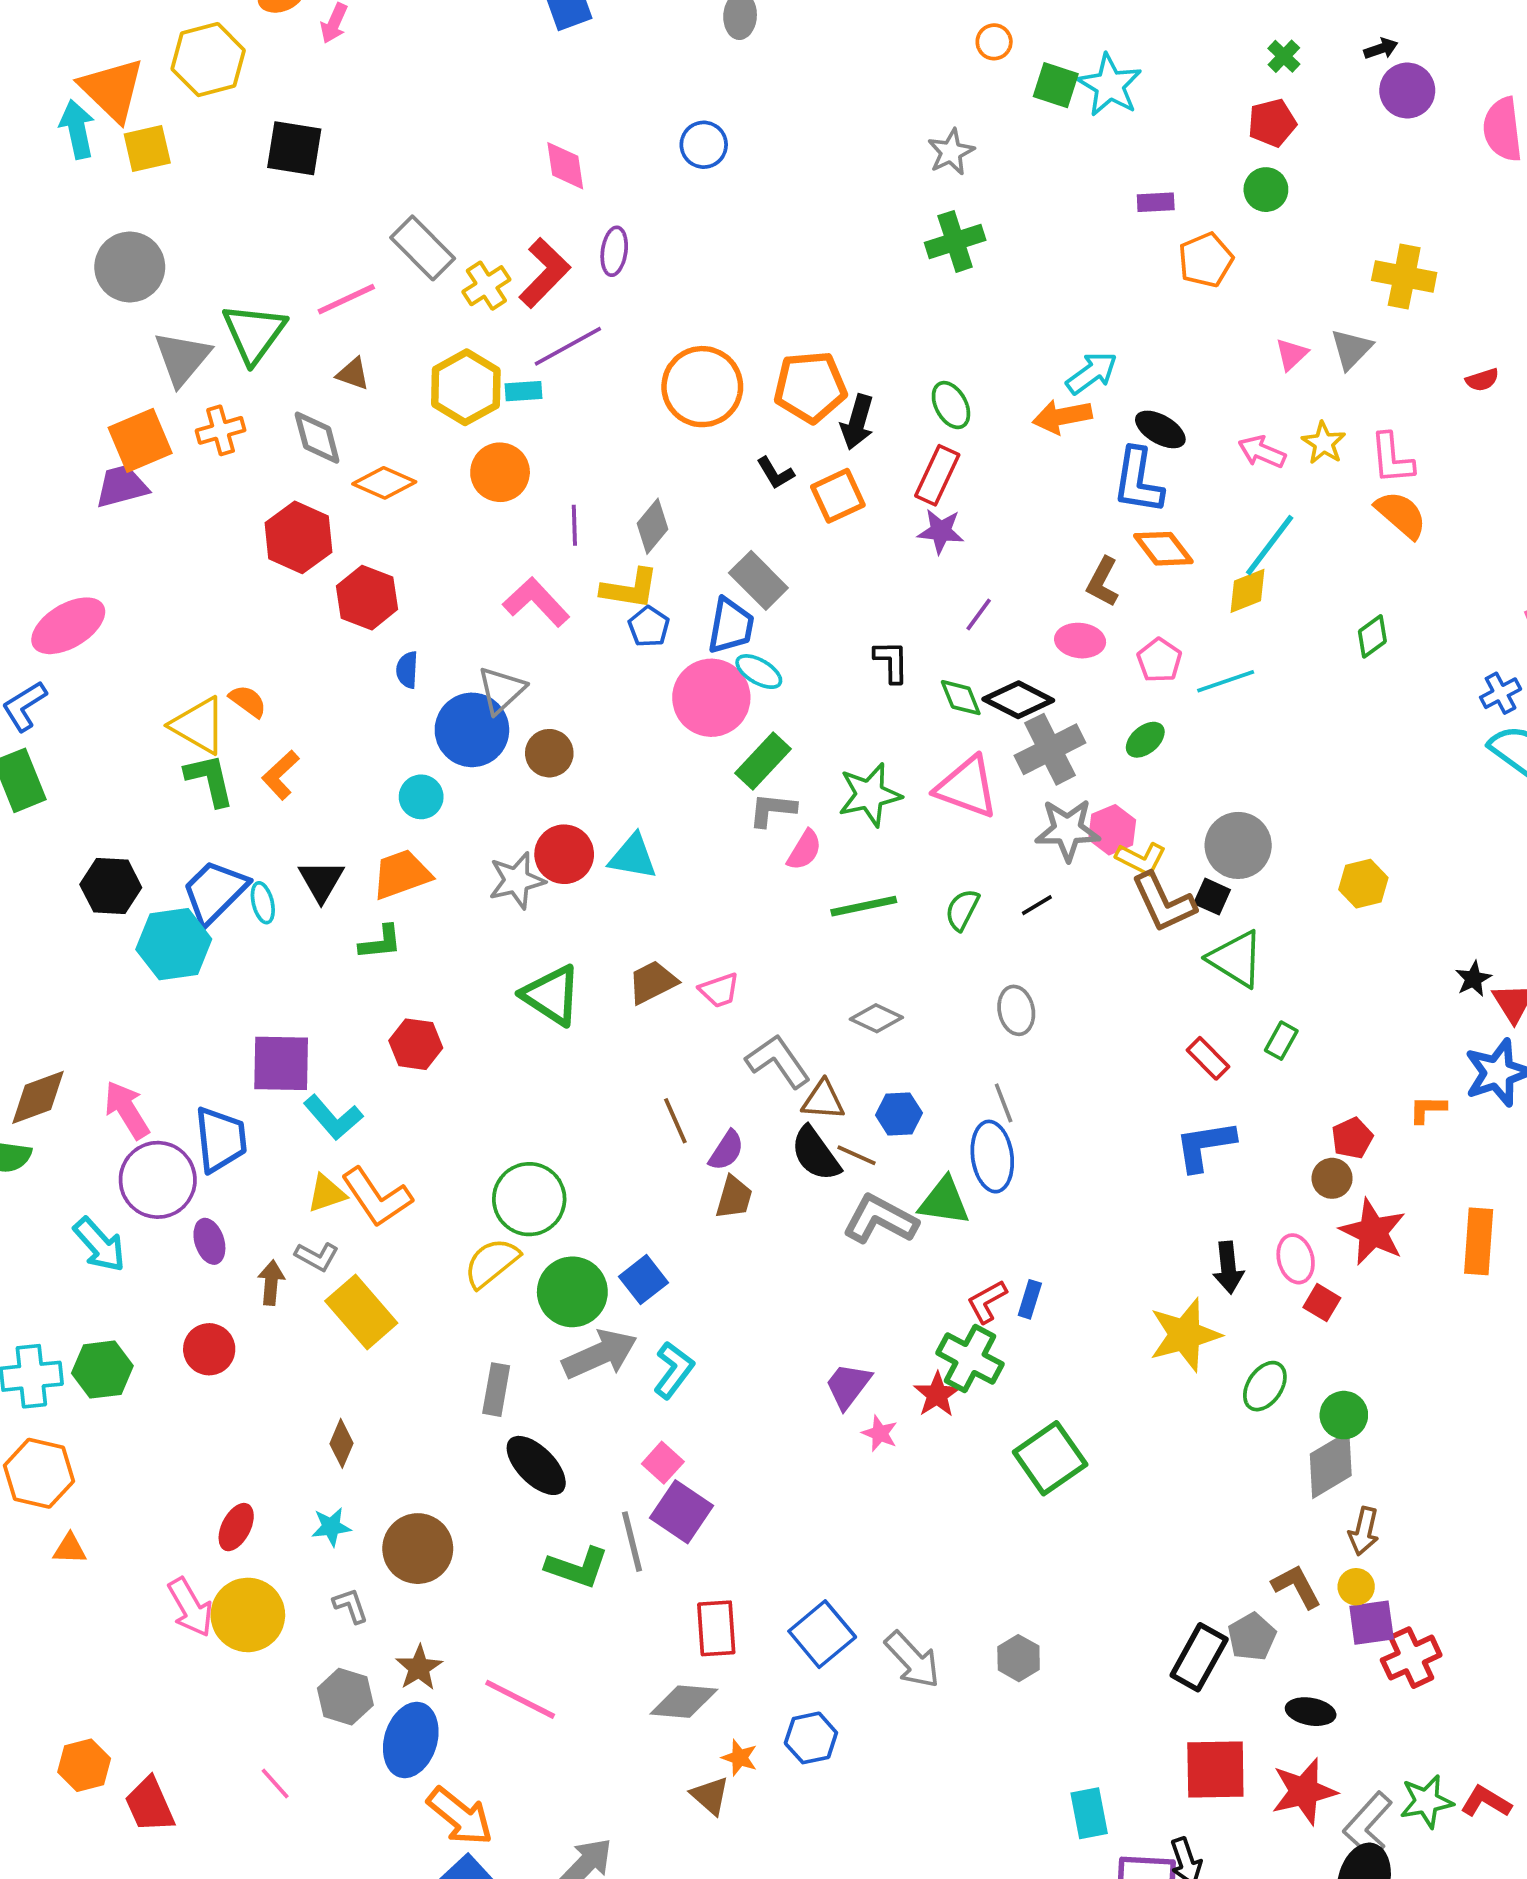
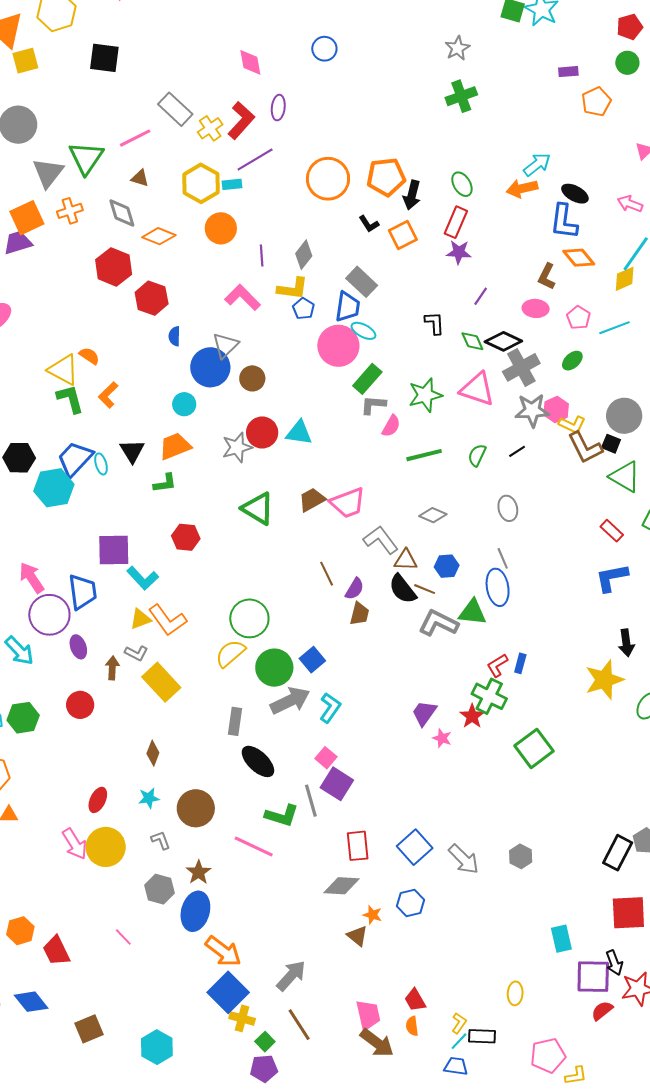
pink trapezoid: (719, 990) -> (348, 503), size x1.6
pink line: (520, 1699) -> (254, 846), moved

